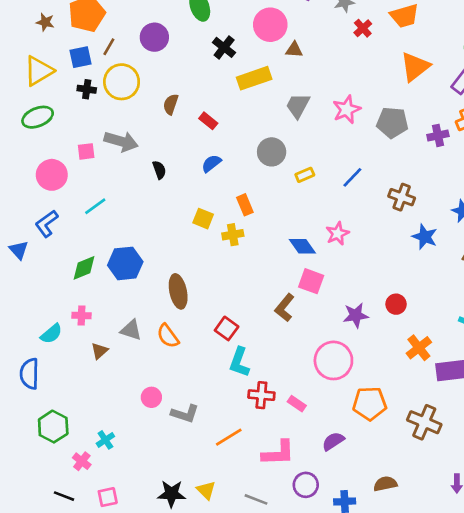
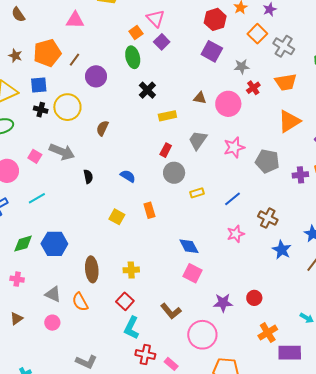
pink circle: (270, 25) -> (228, 104), moved
brown line: (109, 47) -> (75, 60), moved
yellow rectangle: (254, 78) -> (167, 116), size x0.7
red rectangle: (208, 121) -> (166, 150), moved, turned 72
pink square: (86, 151) -> (35, 156), turned 32
blue semicircle: (211, 163) -> (128, 176), turned 63
pink star: (337, 234) -> (236, 234), moved
yellow cross: (233, 235) -> (131, 270), moved
brown L-shape: (285, 308) -> (171, 311), moved, turned -85
brown triangle: (100, 351) -> (17, 319), moved
pink circle: (151, 397) -> (52, 323), moved

